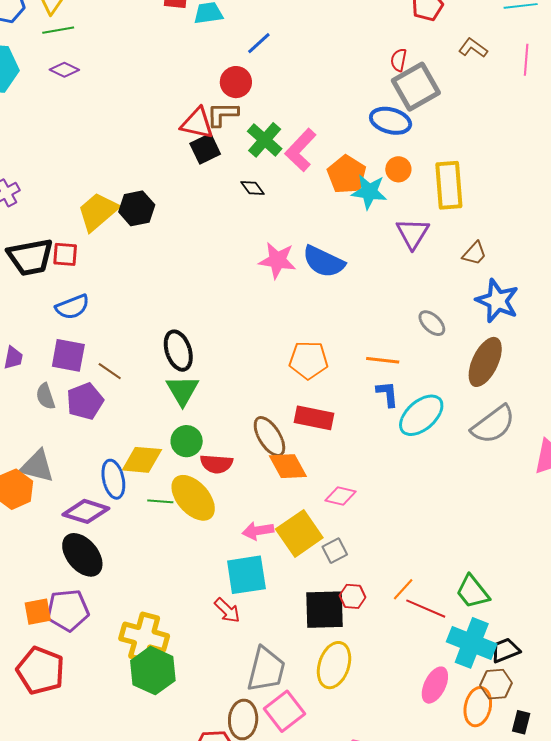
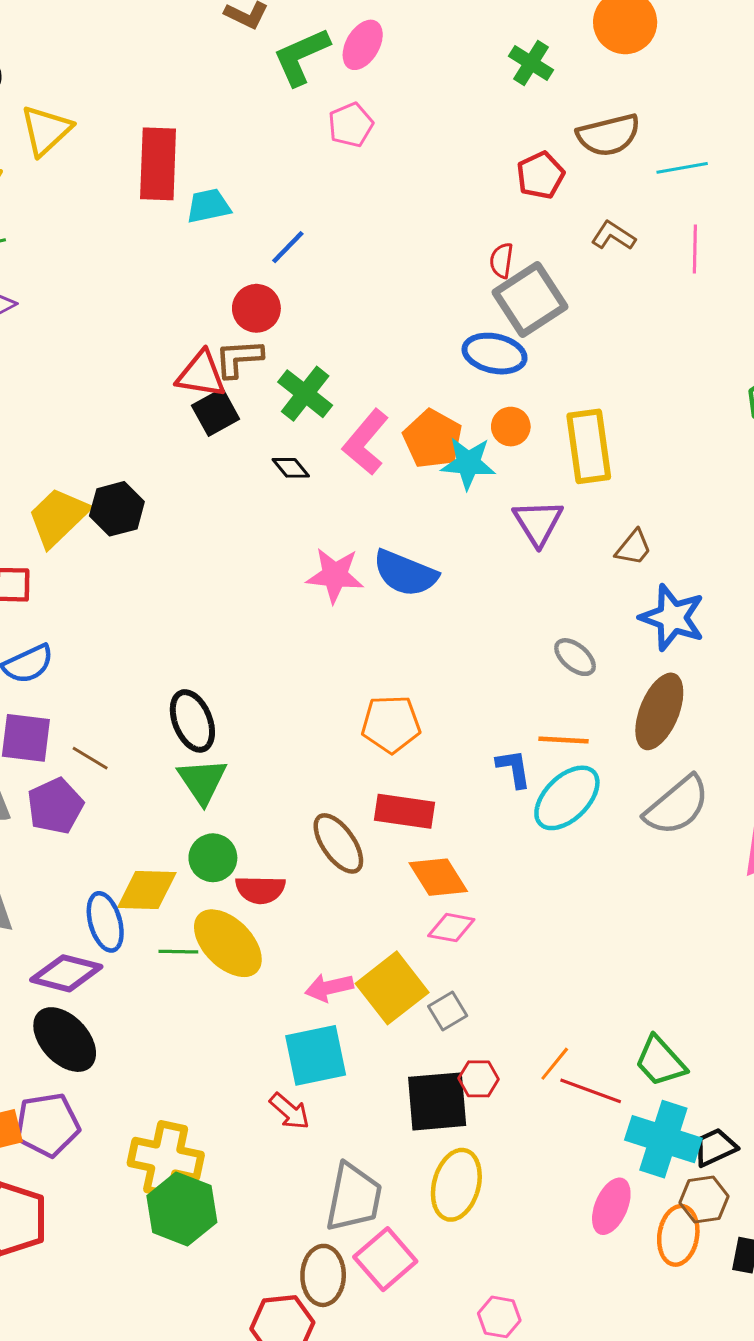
pink L-shape: (301, 150) -> (366, 442), moved
orange line: (383, 360) -> (564, 740), moved
orange diamond: (288, 466) -> (438, 877), moved

